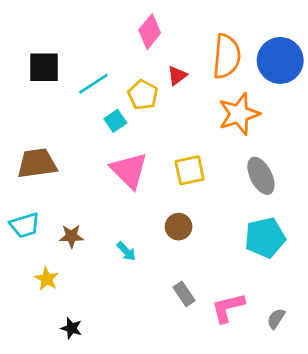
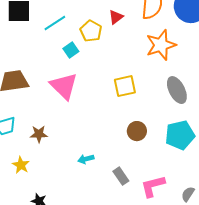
pink triangle: (129, 170) -> (64, 86), moved
brown circle: (179, 227) -> (137, 131), moved
cyan arrow: (126, 251) -> (86, 159), moved, turned 119

